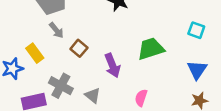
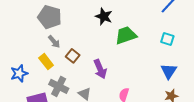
green trapezoid: (151, 49) -> (126, 35), moved
yellow rectangle: (35, 53) -> (46, 62), moved

